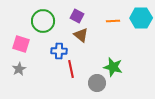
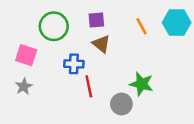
purple square: (77, 16) -> (96, 20), turned -32
orange line: (113, 21) -> (142, 26), turned 64

